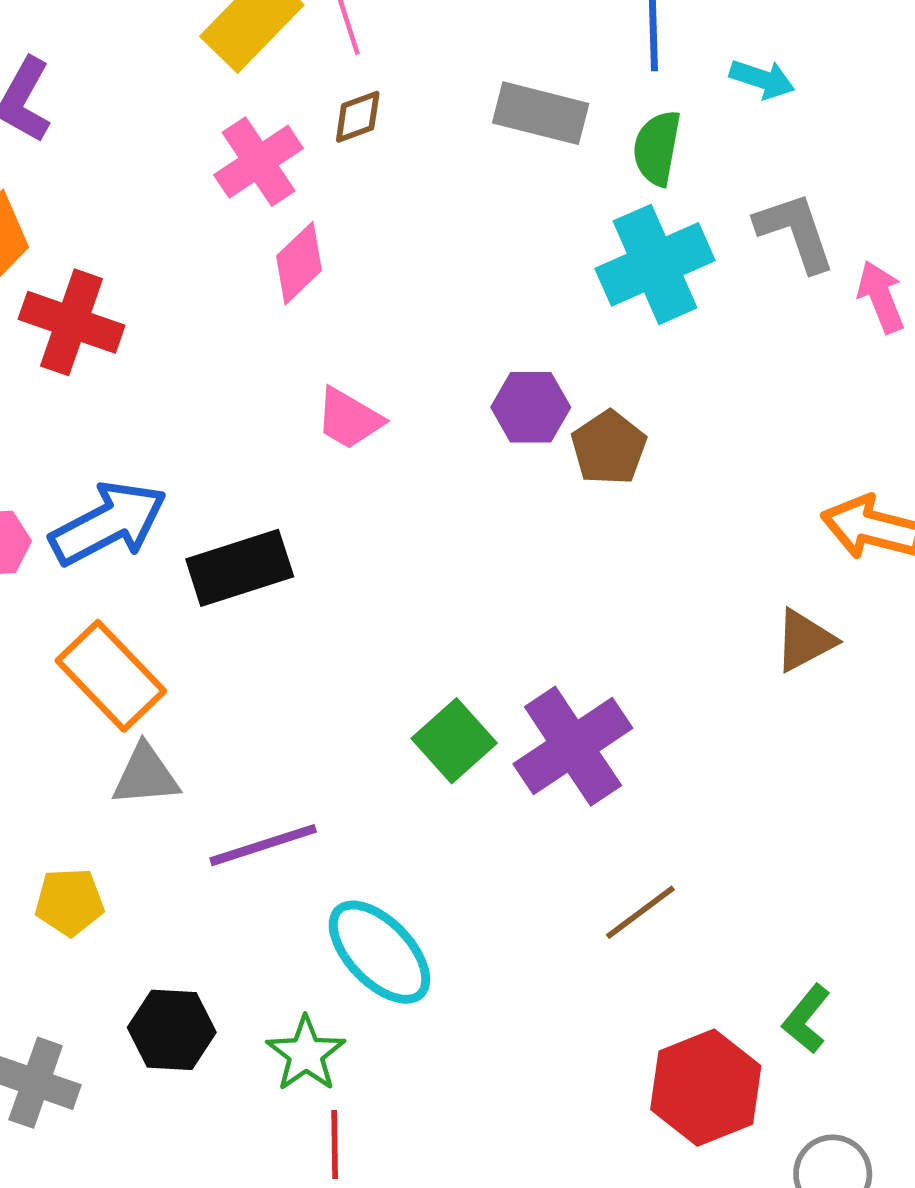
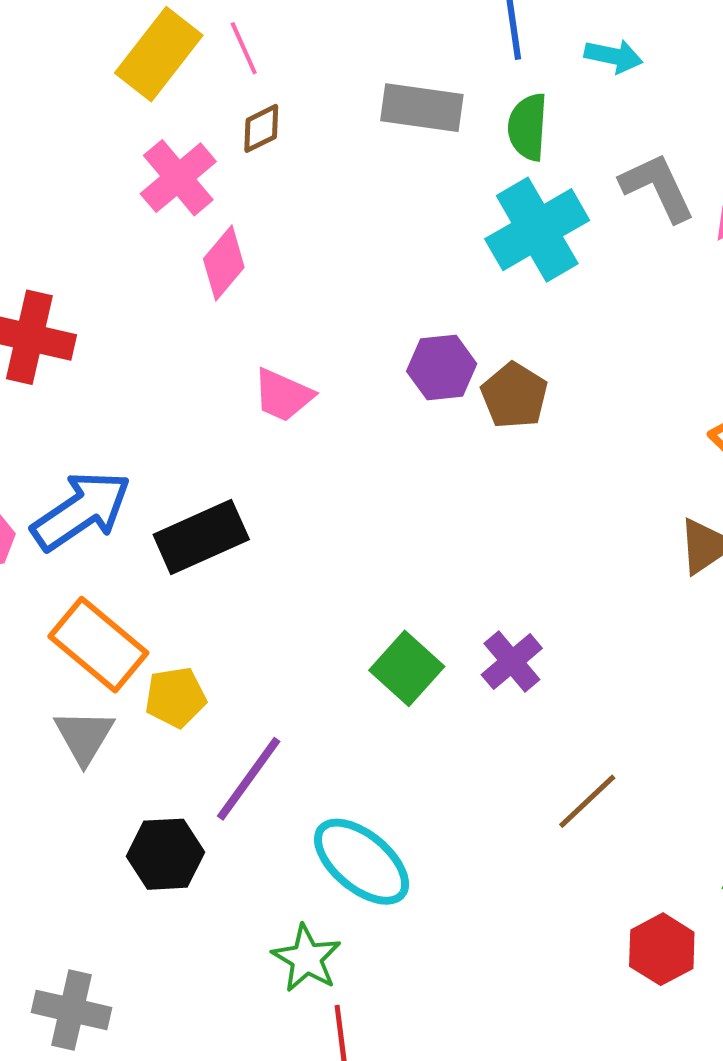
purple cross: (573, 746) -> (512, 661), size x0.6
gray triangle: (146, 775) -> (84, 736), moved, turned -48
purple line: (263, 845) -> (249, 779), turned -30
yellow pentagon: (69, 902) -> (175, 697), moved
black hexagon: (172, 1030) -> (166, 854), moved
red hexagon: (706, 1088) -> (662, 949), size x0.7

